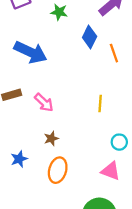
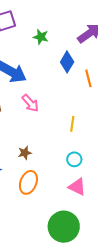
pink arrow: (44, 102) -> (30, 103), moved
cyan circle: (119, 142) -> (74, 159), moved

